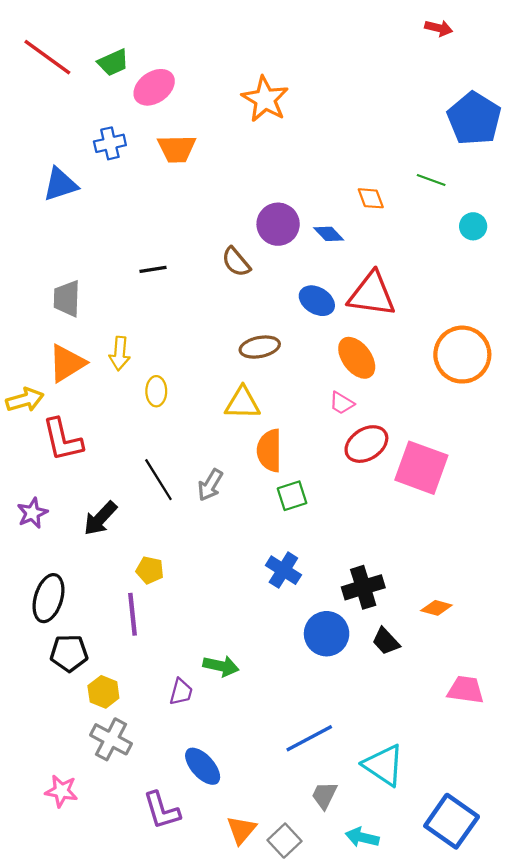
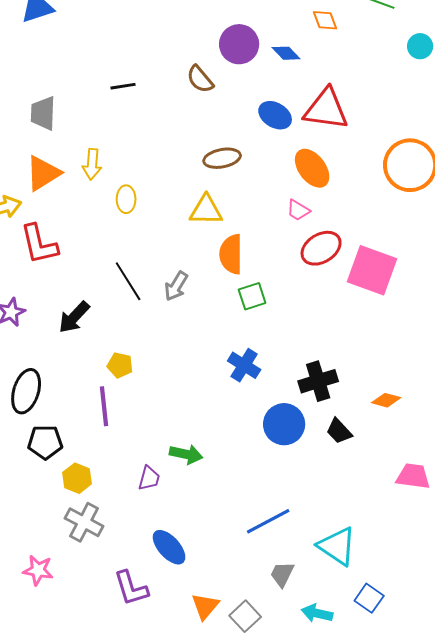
blue square: (452, 821) -> (369, 598), moved, size x0.6

